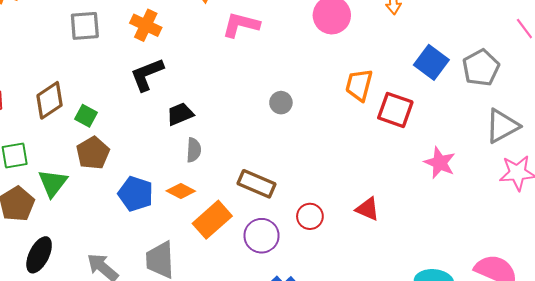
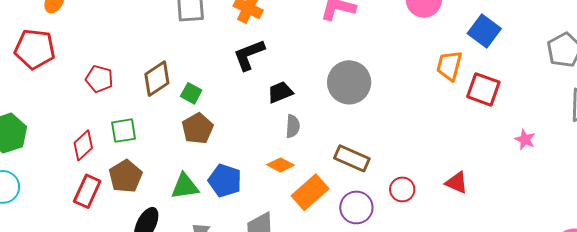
blue square: (431, 62) -> (484, 31), moved
gray circle: (281, 103) -> (349, 82), moved, size x2.0
pink star: (440, 163) -> (525, 139), size x0.7
green triangle: (53, 183) -> (185, 186), moved, turned 44
blue pentagon: (136, 194) -> (225, 181), moved

